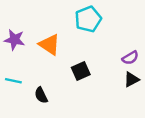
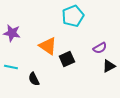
orange triangle: (49, 45) -> (48, 46), moved
purple semicircle: (130, 58) -> (100, 48), moved

